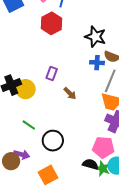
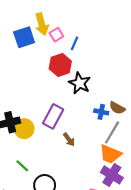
black star: (95, 37) -> (80, 83), moved
purple rectangle: (52, 73) -> (53, 116), size x1.6

